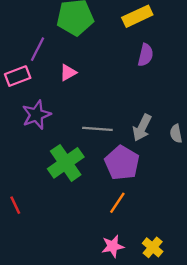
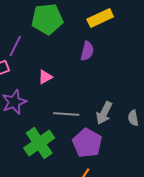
purple semicircle: (146, 55) -> (87, 51), moved
pink triangle: (68, 73) -> (45, 77), moved

